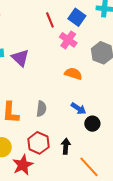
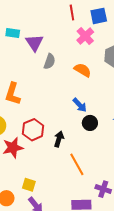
blue square: (77, 17) -> (99, 16), turned 30
gray semicircle: (41, 109) -> (50, 61), moved

